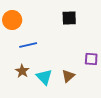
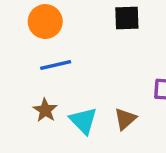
orange circle: (12, 20) -> (45, 22), moved

